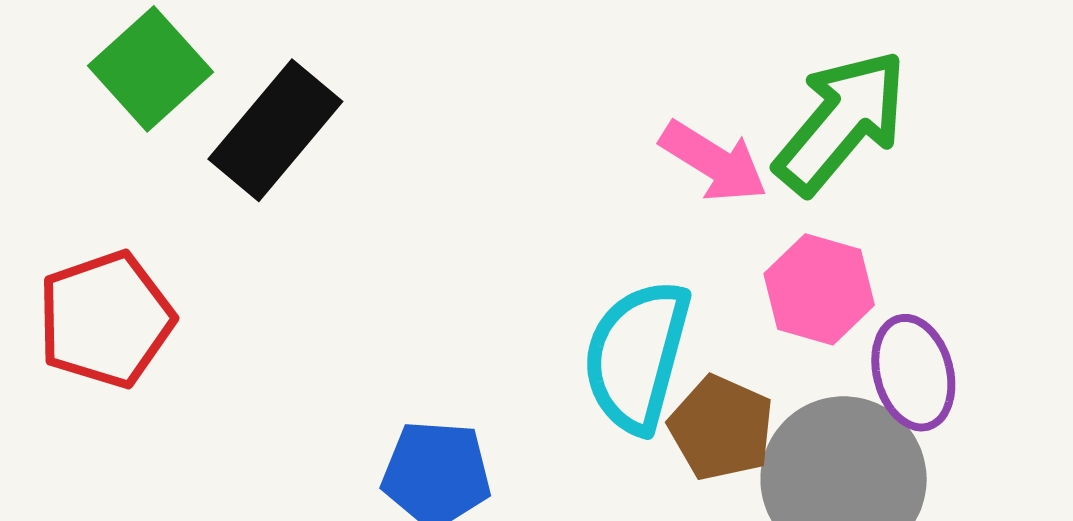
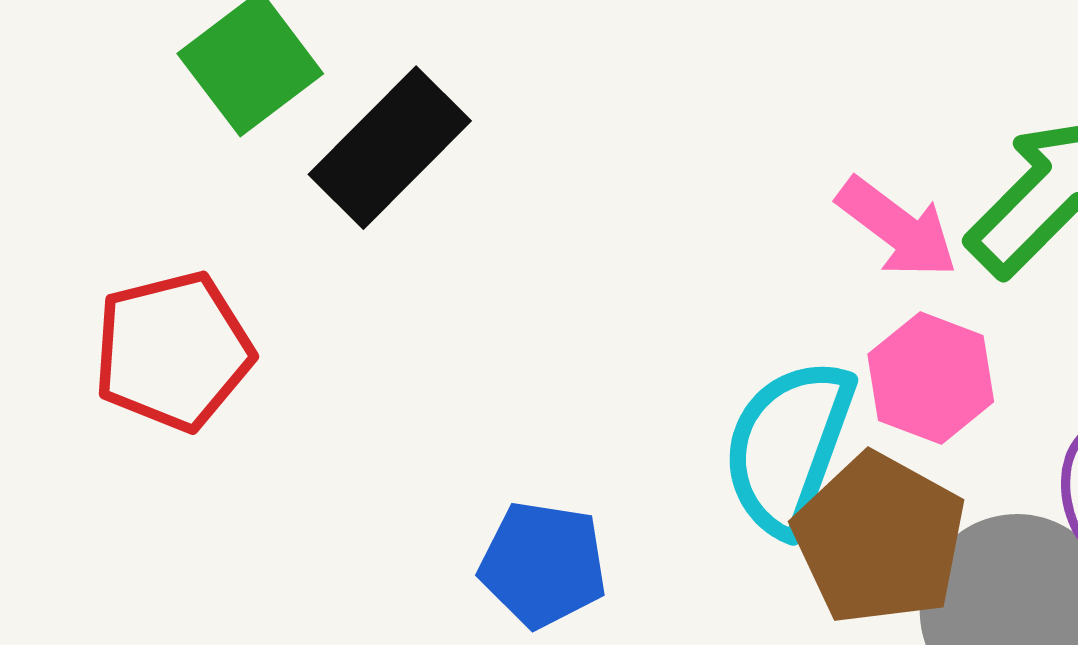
pink hexagon: (819, 289) -> (931, 378), moved
brown pentagon: (721, 428) -> (880, 539), size x1.4

